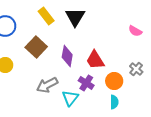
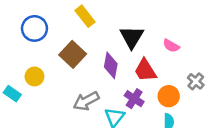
black triangle: (75, 17) -> (132, 37), moved
pink semicircle: (135, 31) -> (171, 46), moved

